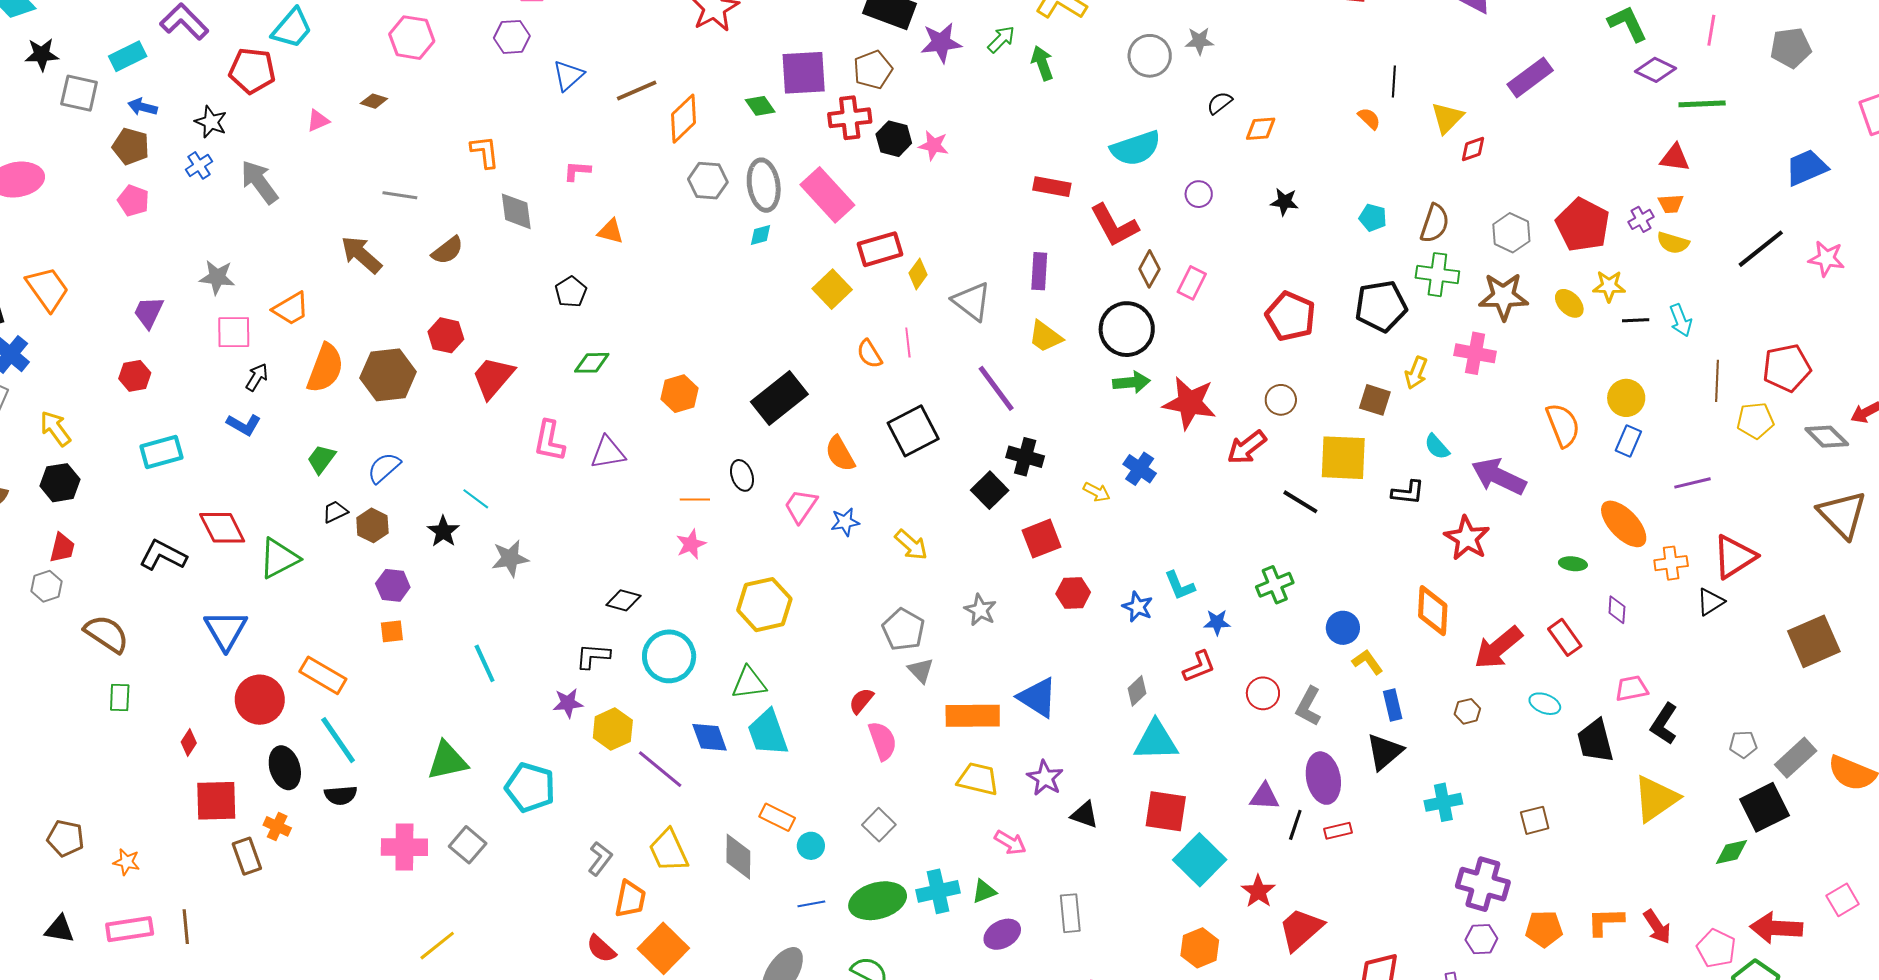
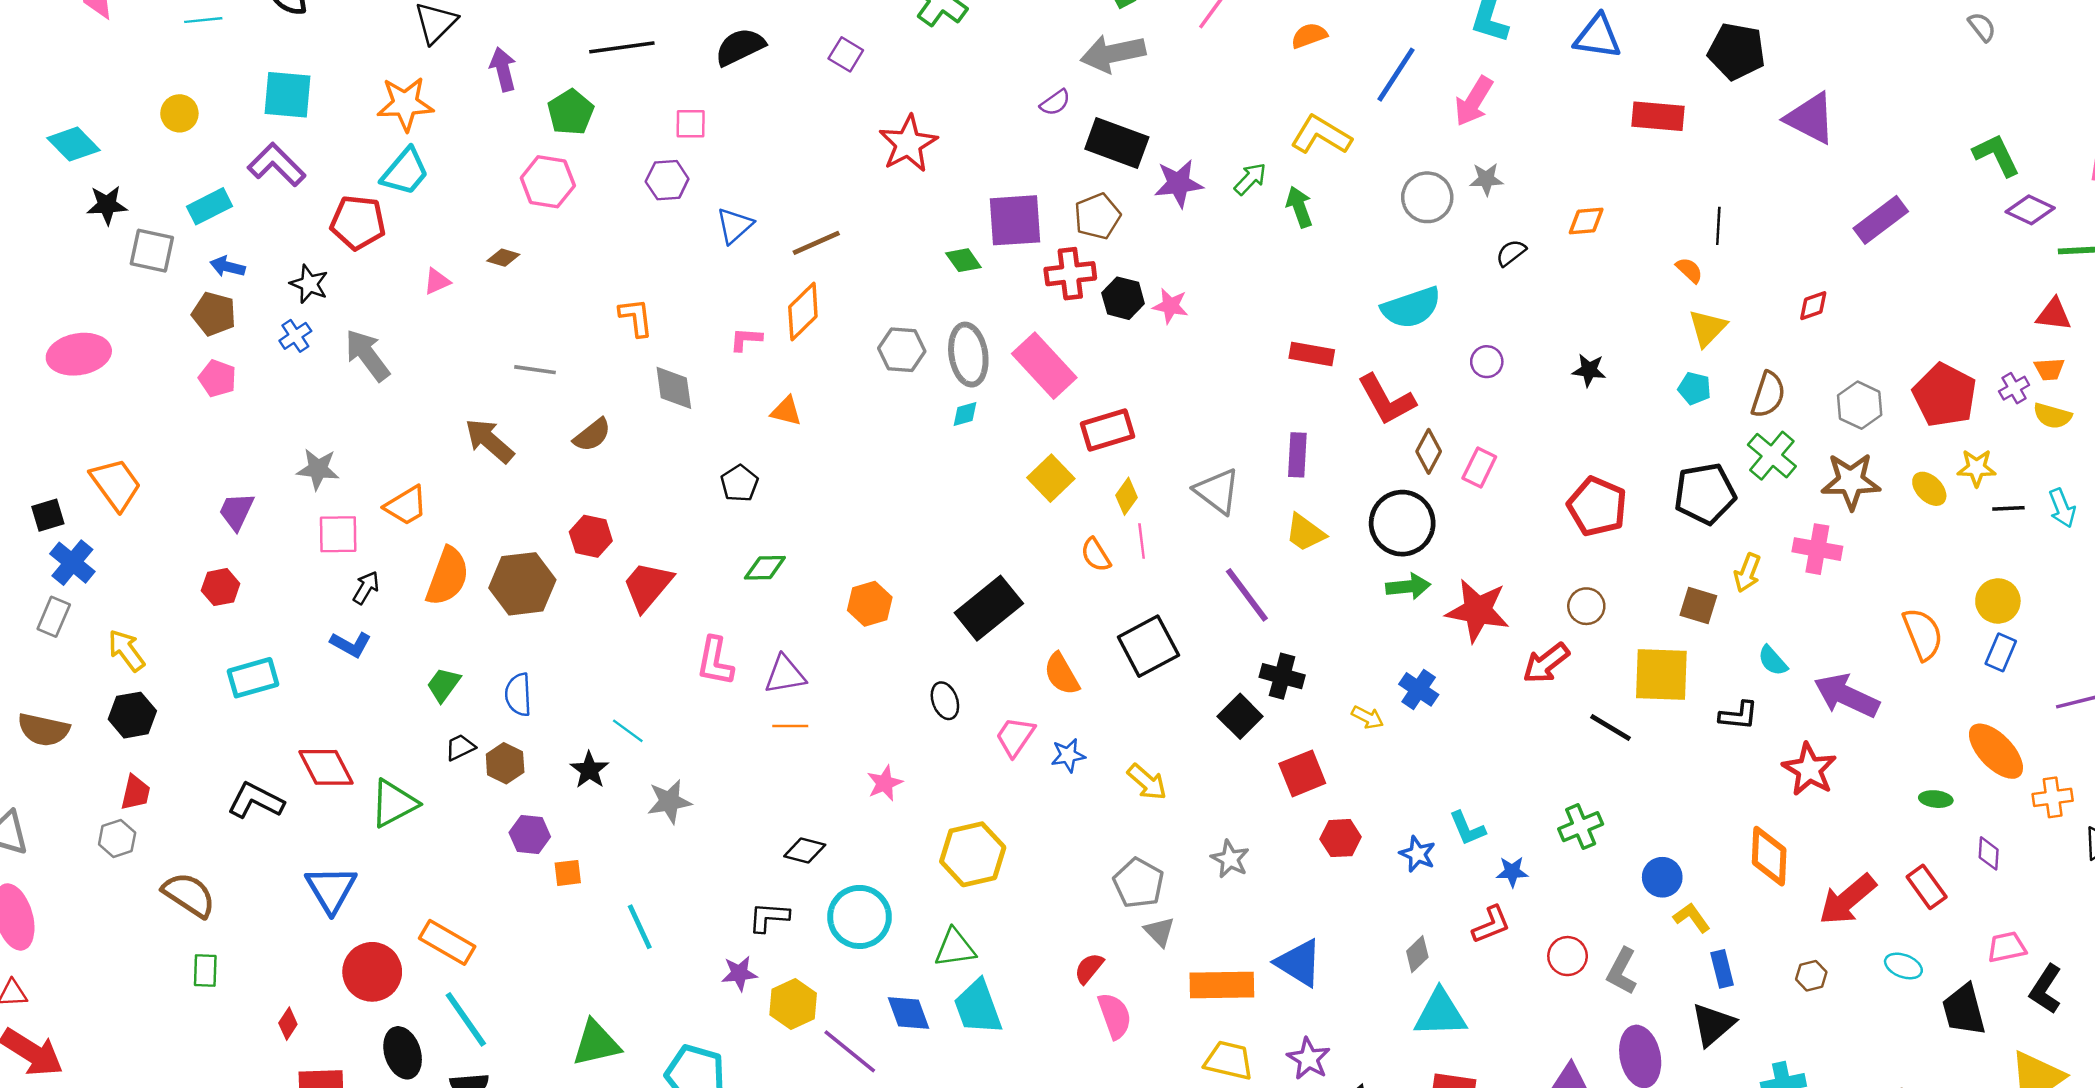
yellow triangle: (1447, 118) -> (1707, 328), moved
orange diamond: (683, 119) -> (803, 312), moved
orange diamond: (1261, 129) -> (1586, 221), moved
yellow diamond: (918, 274) -> (1127, 496), moved
green cross: (1437, 275) -> (1772, 456), turned 33
blue semicircle: (384, 468) -> (518, 695), turned -51
orange line: (695, 499) -> (790, 726), moved
orange square: (392, 631) -> (568, 873), moved

